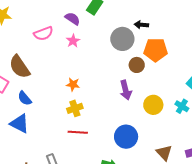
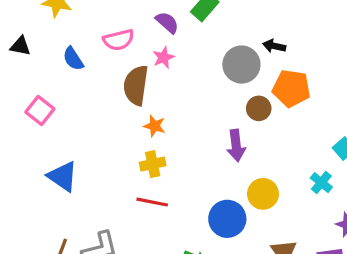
brown semicircle: (19, 67) -> (136, 85), moved, turned 35
blue semicircle: (25, 98) -> (73, 59), moved
yellow circle: (153, 105) -> (263, 194), moved

